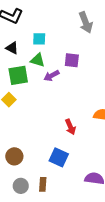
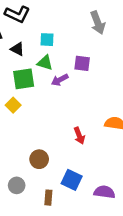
brown circle: (14, 156) -> (39, 159), moved
blue square: (59, 157) -> (72, 180), moved
gray circle: (21, 186) -> (17, 185), moved

